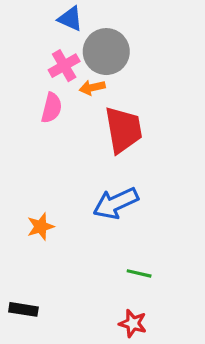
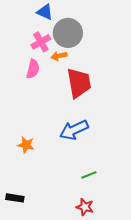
orange star: (41, 227) -> (26, 145), turned 30
green line: (139, 273) -> (89, 175), turned -35

